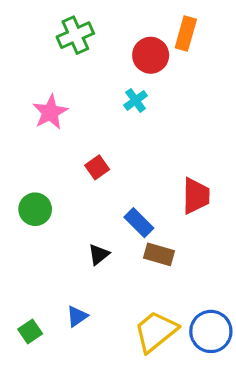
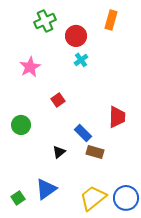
red circle: (151, 55) -> (76, 36), moved
blue triangle: (77, 316) -> (46, 189), size x1.6

